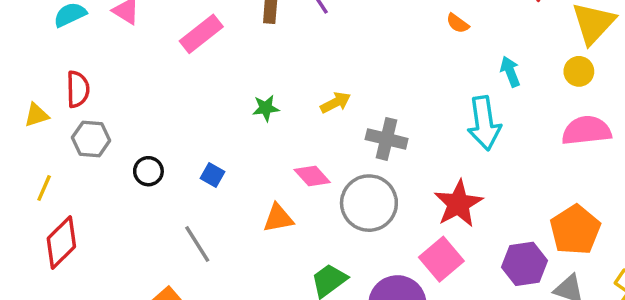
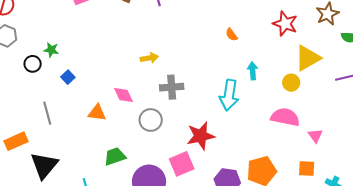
green star: (266, 108) -> (51, 50), moved
gray cross: (387, 139) -> (172, 87), turned -35
gray circle: (369, 203) -> (151, 120), size x0.7

